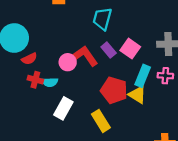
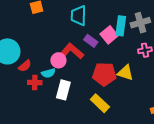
pink square: (130, 49) -> (109, 35), turned 30
cyan rectangle: (143, 76) -> (121, 26), moved
cyan semicircle: (50, 82) -> (48, 73), moved
white rectangle: (63, 108) -> (63, 90), moved

